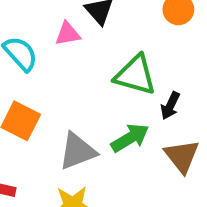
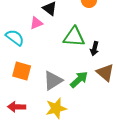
green arrow: (130, 138) -> (79, 80), moved

